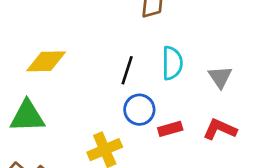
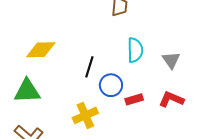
black line: (127, 70) -> (89, 67), moved

